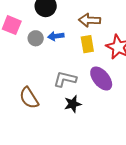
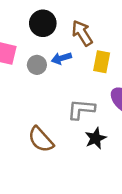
brown arrow: (90, 20) -> (82, 33), moved, turned 65
yellow rectangle: (87, 44) -> (102, 62), turned 30

